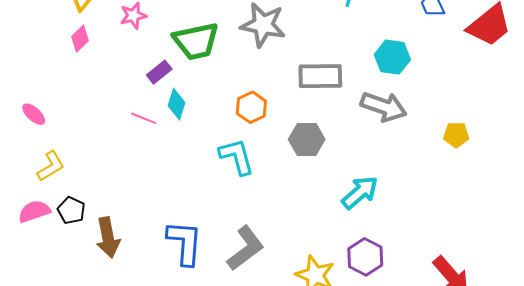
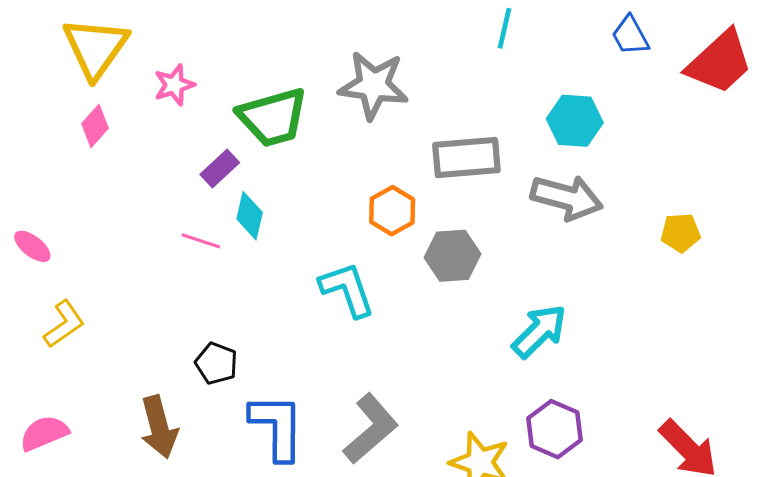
orange hexagon: (251, 107) -> (392, 211), moved
black pentagon: (71, 210) -> (216, 363), moved
pink semicircle: (34, 211) -> (44, 433), moved

